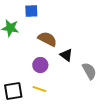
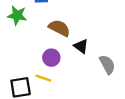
yellow line: (39, 89) -> (43, 78), moved

